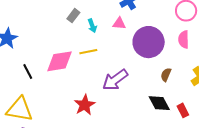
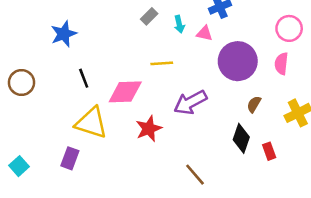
cyan arrow: (92, 26) -> (179, 24), moved
pink diamond: (59, 61) -> (125, 92), moved
black diamond: (159, 103) -> (241, 138), turned 40
yellow triangle: (20, 109) -> (91, 123), moved

